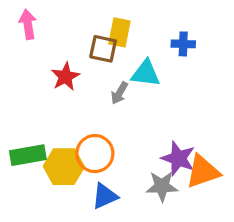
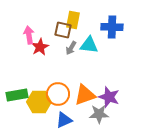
pink arrow: (28, 24) -> (29, 35), moved
blue cross: (183, 44) -> (112, 27), size x1.5
gray arrow: (119, 93) -> (71, 48), moved
orange triangle: (203, 172) -> (85, 95), moved

